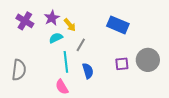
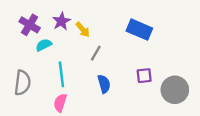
cyan semicircle: (56, 38) -> (44, 45), moved
gray circle: (148, 60) -> (175, 90), moved
cyan line: (66, 62) -> (61, 74), moved
pink semicircle: (62, 87) -> (60, 103), moved, turned 49

